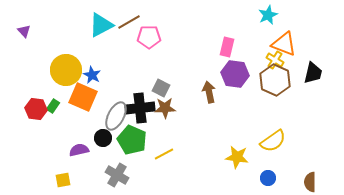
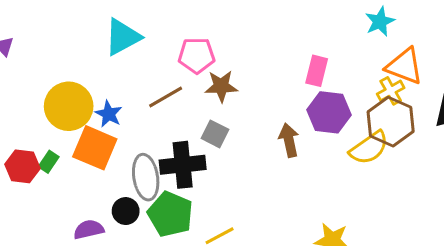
brown line: (129, 22) -> (166, 97), moved
yellow cross: (275, 60) -> (391, 91), turned 30
brown star: (165, 108) -> (221, 86), moved
gray ellipse: (116, 116) -> (146, 177), turned -36
yellow semicircle: (273, 141) -> (369, 148), moved

